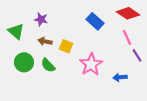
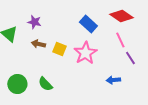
green circle: (24, 62) -> (17, 84), moved
pink star: (91, 64) -> (85, 53), moved
green semicircle: (48, 65) -> (45, 84), moved

